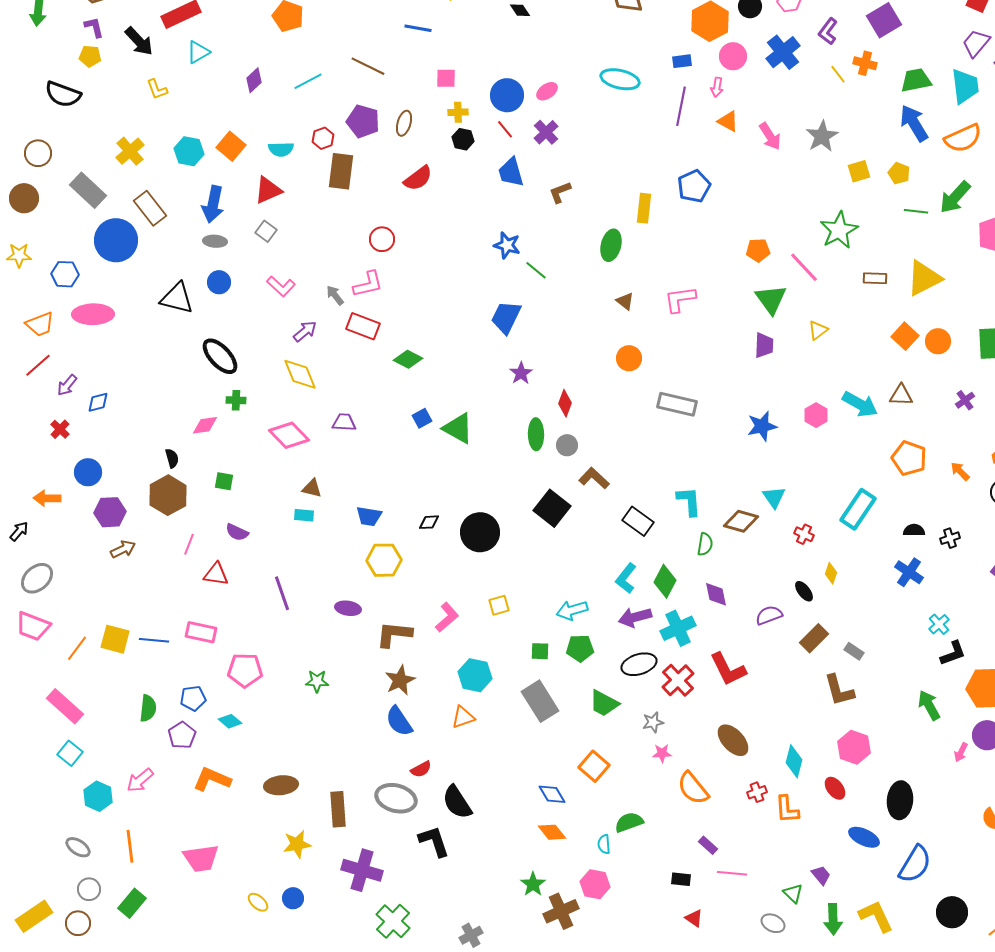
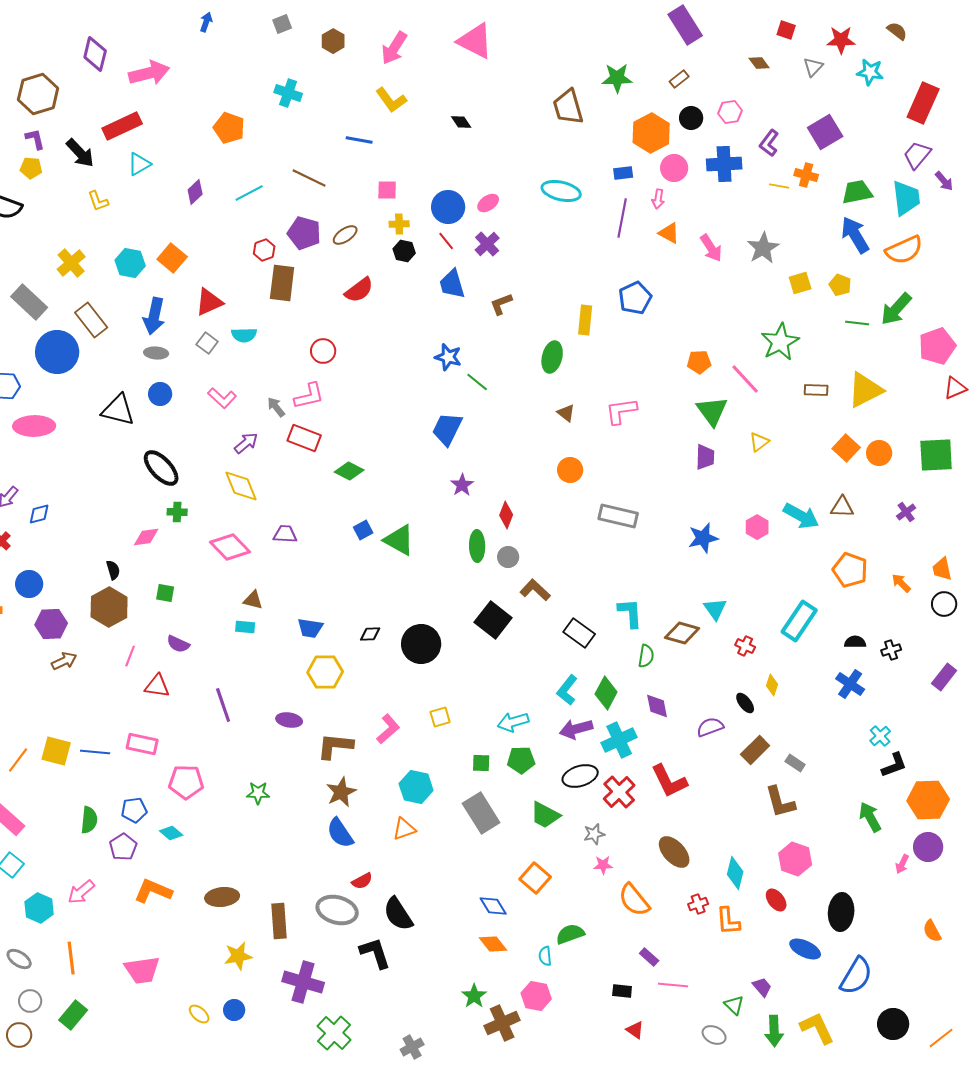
blue cross: (783, 52) -> (724, 164), turned 36
yellow line: (838, 74) -> (779, 186), turned -42
brown ellipse: (404, 123) -> (345, 235), turned 40
cyan semicircle: (281, 149) -> (244, 335), moved

